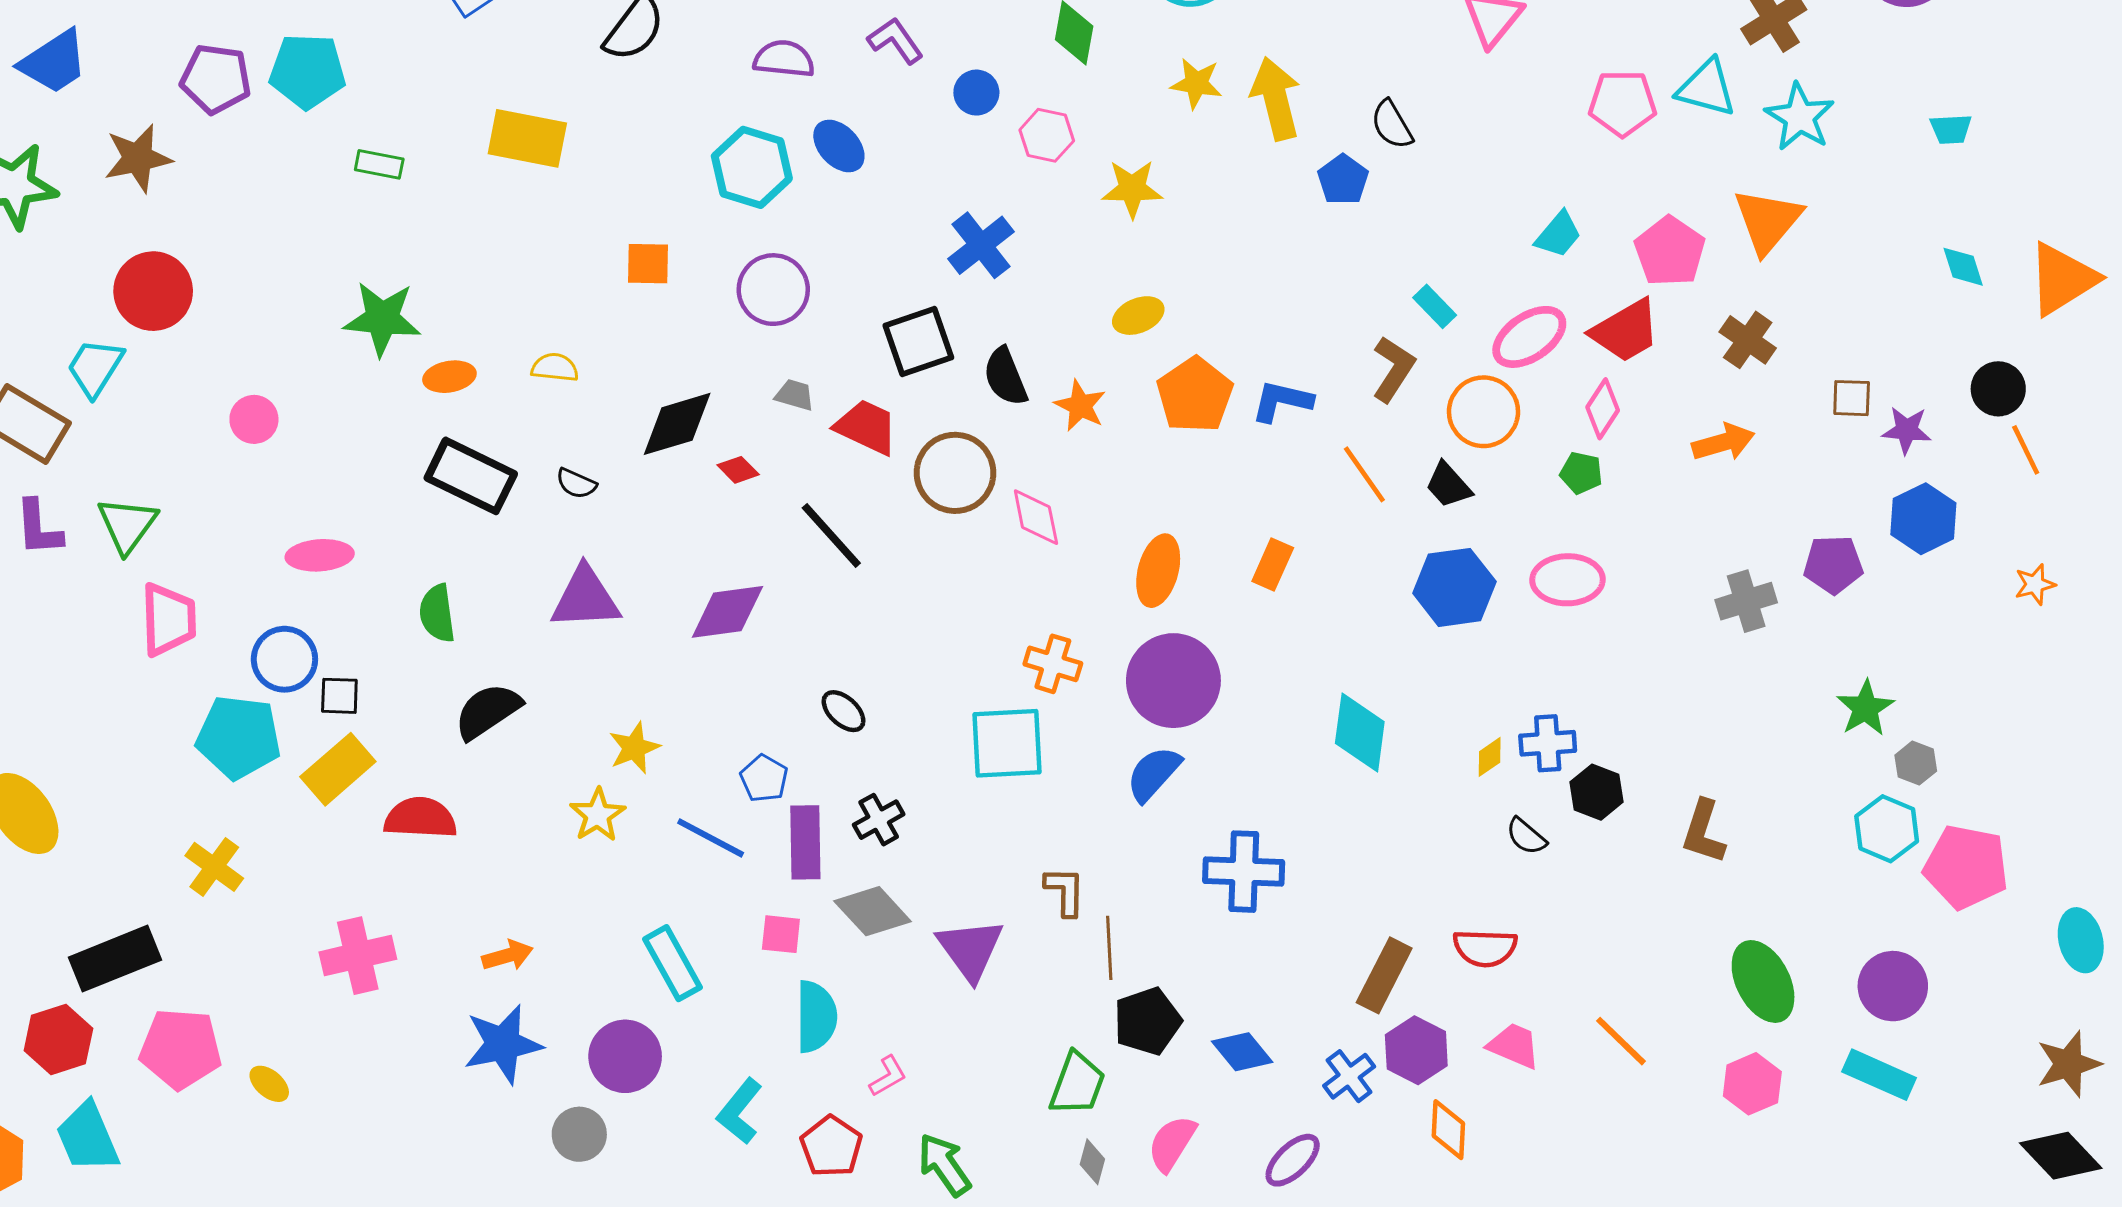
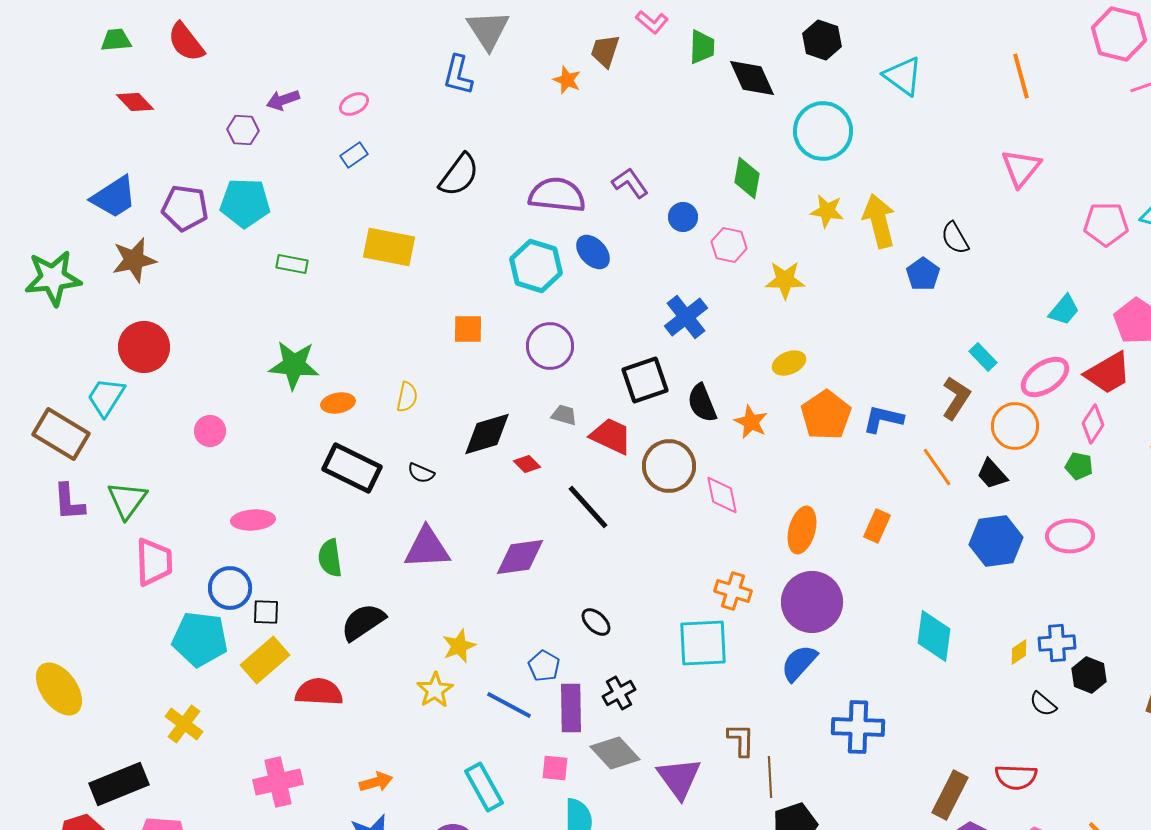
purple semicircle: (784, 59) -> (557, 195), size x1.4
blue trapezoid: (54, 62) -> (114, 197), moved
yellow semicircle: (555, 367) -> (407, 397), turned 96

